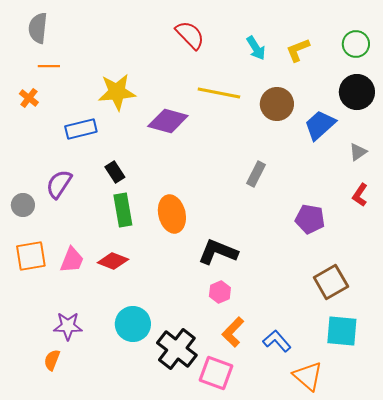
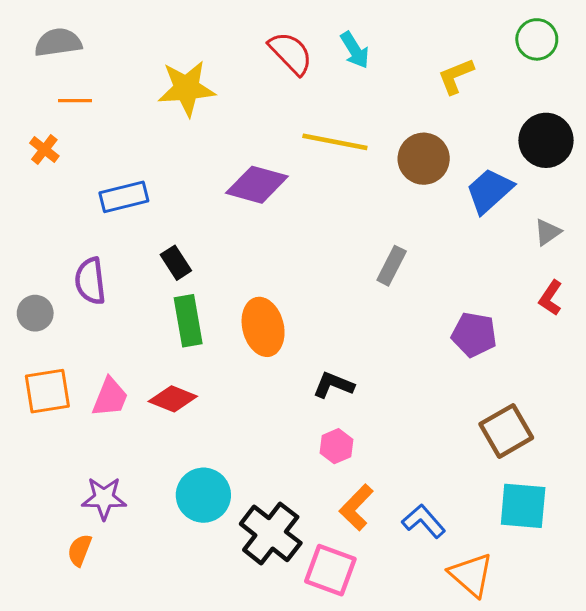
gray semicircle: (38, 28) -> (58, 42), turned 76
green circle: (356, 44) -> (537, 39), moved
cyan arrow: (256, 48) -> (355, 50), moved
yellow star: (117, 92) -> (187, 88), moved
purple semicircle: (59, 184) -> (90, 281), turned -40
black L-shape: (218, 252) -> (333, 385), size x0.7

